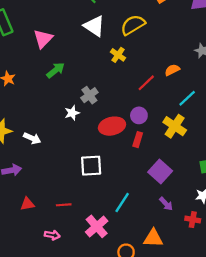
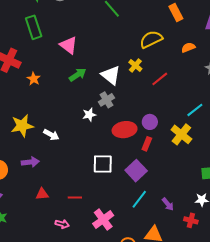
white triangle: (94, 26) -> (111, 75), moved
pink triangle: (43, 39) -> (68, 45), turned -42
orange semicircle: (172, 70) -> (188, 47), moved
red line: (146, 83) -> (160, 79), moved
purple square: (160, 172) -> (136, 171), moved
cyan line: (122, 203) -> (139, 199), moved

